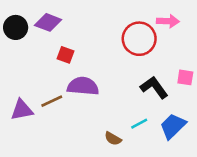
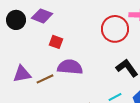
purple triangle: (22, 110) -> (22, 74), moved

